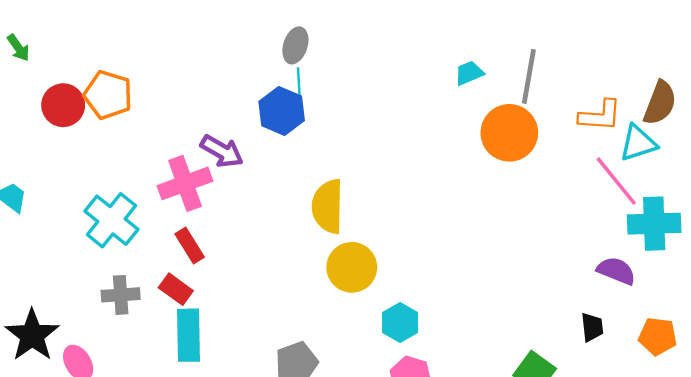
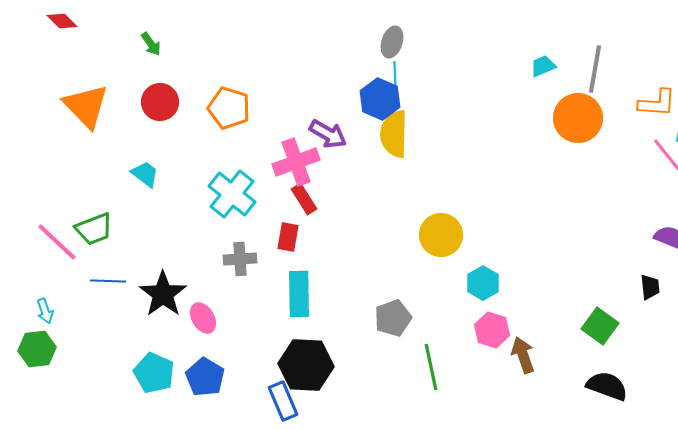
orange pentagon: (108, 95) -> (229, 108), moved
red circle: (63, 105) -> (160, 102), moved
yellow semicircle: (328, 206) -> (394, 134), moved
red rectangle: (190, 246) -> (304, 199), moved
red rectangle: (176, 289) -> (288, 237), moved, turned 64

